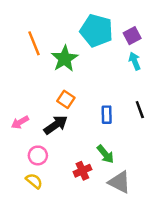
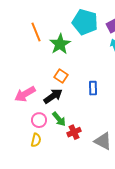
pink arrow: (20, 122) -> (25, 94), size x1.5
green arrow: (105, 154) -> (59, 119), moved
yellow semicircle: (34, 181) -> (36, 140), turned 64

